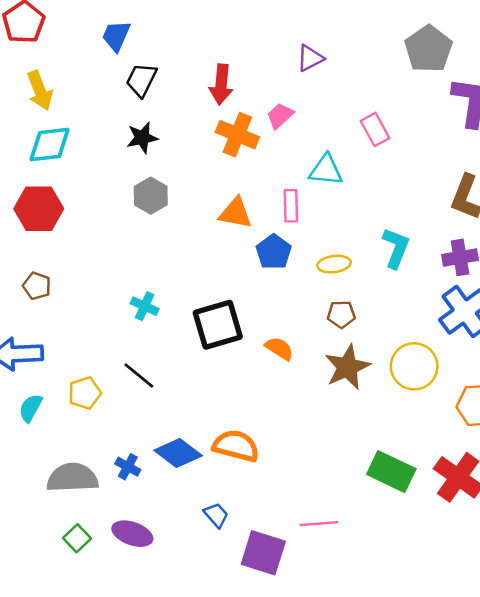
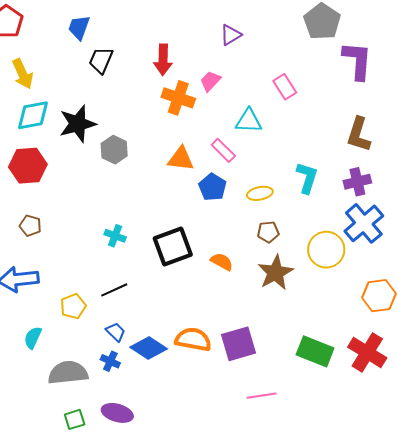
black star: (142, 138) -> (78, 124), moved, size x1.5
pink rectangle: (291, 206) -> (223, 150), turned -40
yellow circle: (414, 366) -> (326, 250), moved
black line: (139, 376) -> (114, 290), turned -60
cyan semicircle: (31, 408) -> (33, 338), moved
blue trapezoid: (216, 515) -> (116, 332), moved
green square: (77, 538) -> (75, 419), turned 30
purple square: (263, 553) -> (239, 344), moved, turned -30

